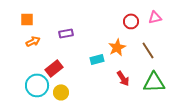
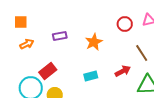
orange star: (117, 47) -> (94, 42), moved
cyan rectangle: (97, 59) -> (91, 76), moved
red arrow: (123, 78) -> (123, 71), moved, turned -84

